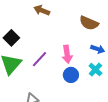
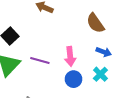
brown semicircle: (89, 23) -> (95, 23), turned 30
purple line: (39, 59) -> (40, 61), turned 60

